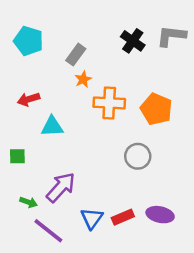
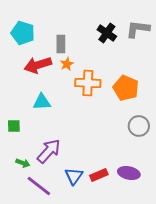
gray rectangle: (76, 55) -> (61, 44), turned -36
red arrow: (29, 99) -> (38, 65), moved, size x1.5
gray circle: (138, 156) -> (139, 126), moved

